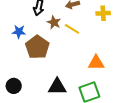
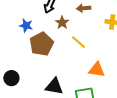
yellow line: (72, 29) -> (79, 42), moved

